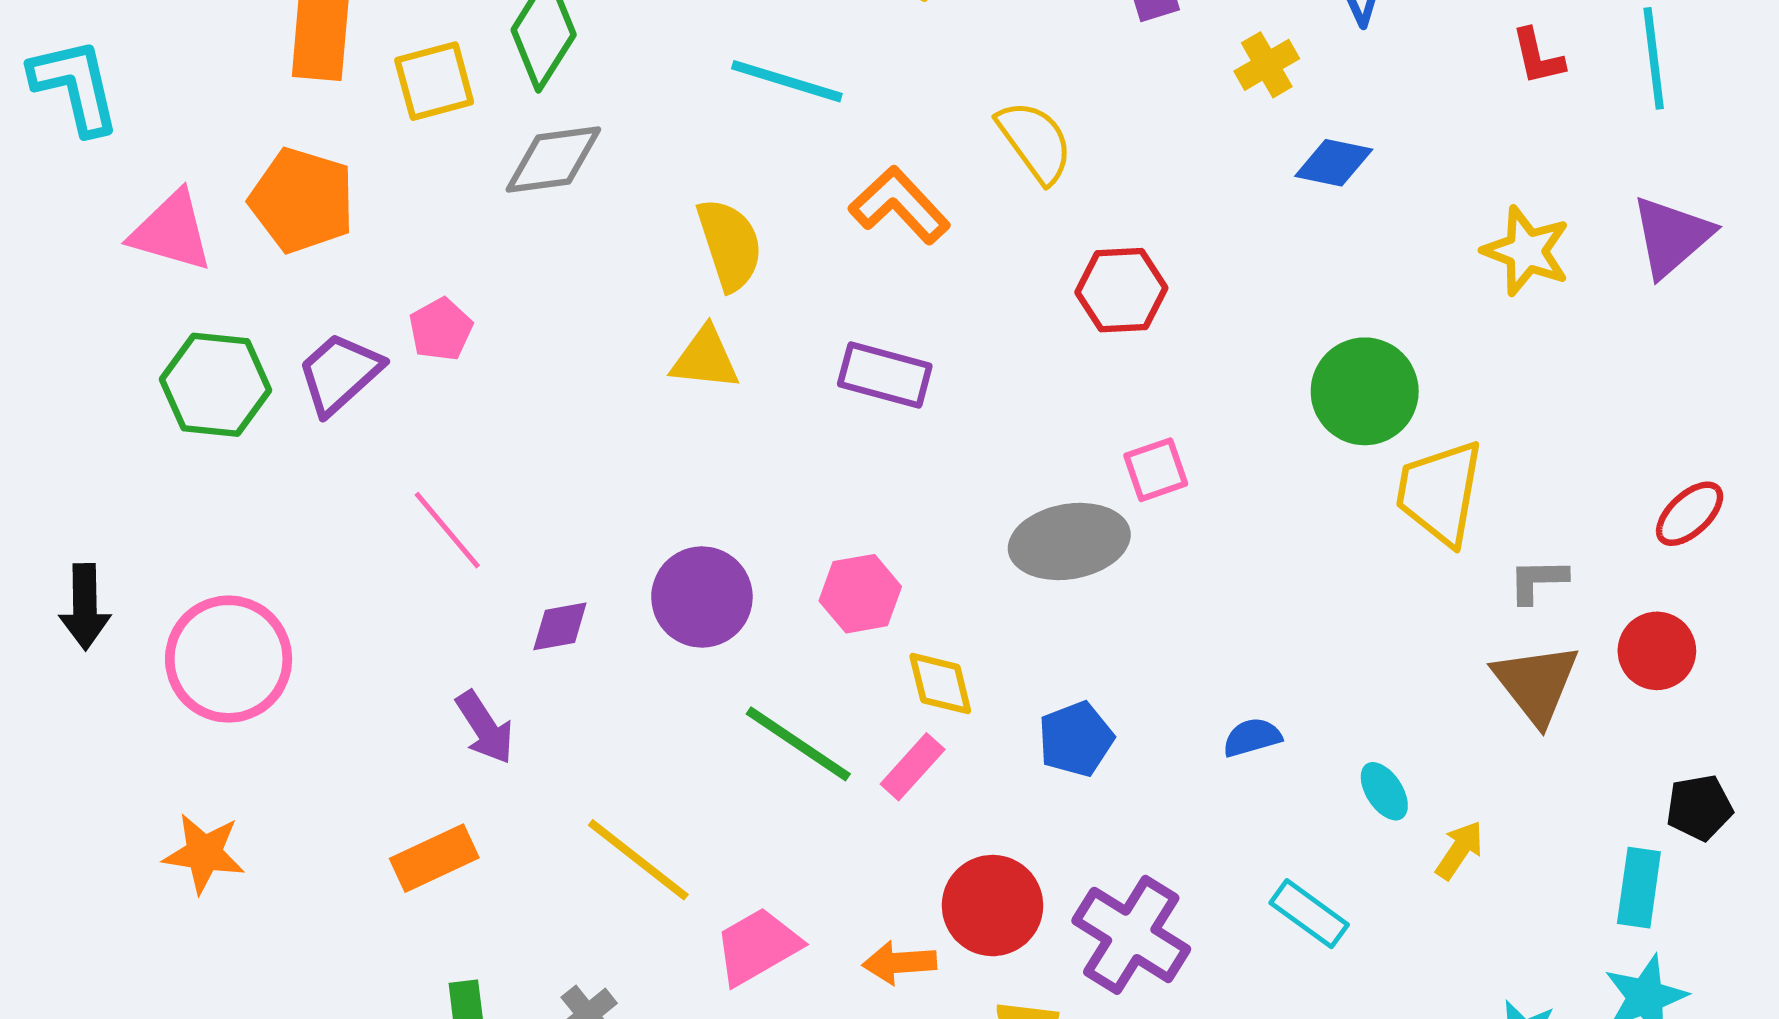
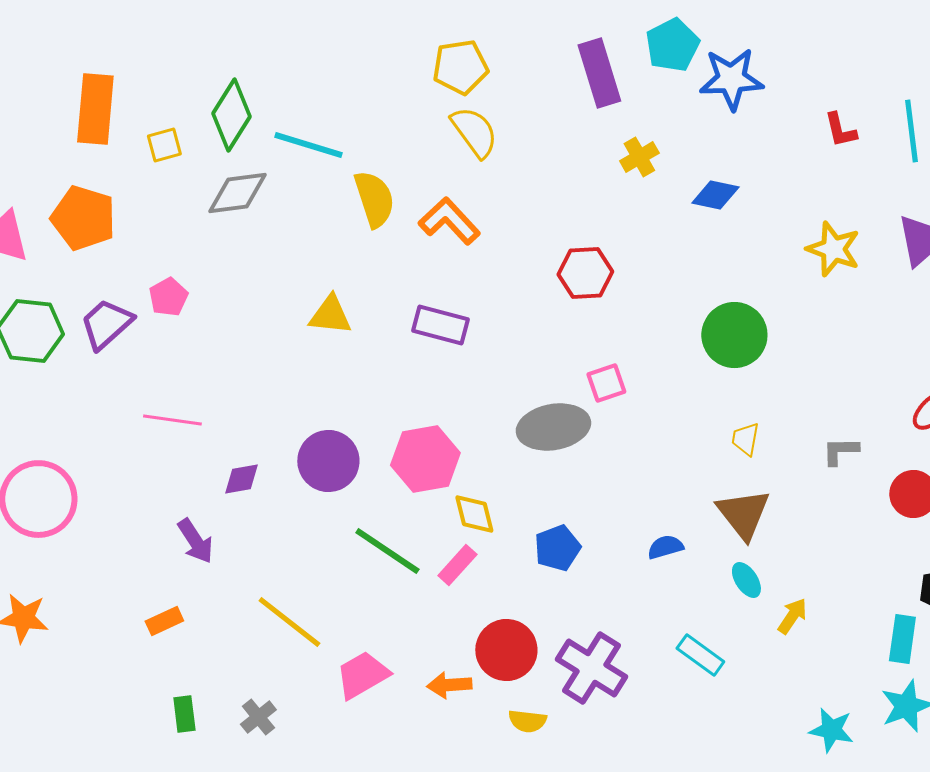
yellow cross: (1267, 65) -> (639, 157), moved
yellow square: (434, 81) -> (164, 145), size x0.7
cyan line: (787, 81) -> (308, 145), moved
yellow semicircle: (1035, 142) -> (474, 132), moved
yellow semicircle: (730, 244) -> (374, 199), moved
yellow trapezoid: (1440, 493) -> (745, 439), moved, size x0.5
pink line: (447, 530) -> (172, 420), turned -42
pink hexagon: (860, 594) -> (425, 459), size x1.4
brown triangle: (1536, 684) -> (743, 514), moved
orange rectangle: (434, 858) -> (164, 621), size x0.7

